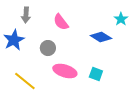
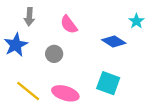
pink ellipse: (65, 71) -> (65, 93), moved
cyan square: (96, 74) -> (108, 83), size x1.5

